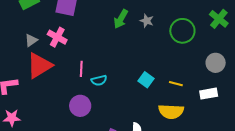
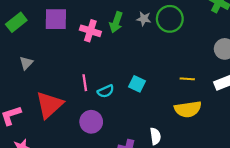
green circle: (182, 31) -> (170, 19), moved
pink cross: (57, 37) -> (90, 31), moved
red triangle: (39, 66) -> (49, 105), moved
cyan square: (146, 80) -> (137, 84), moved

